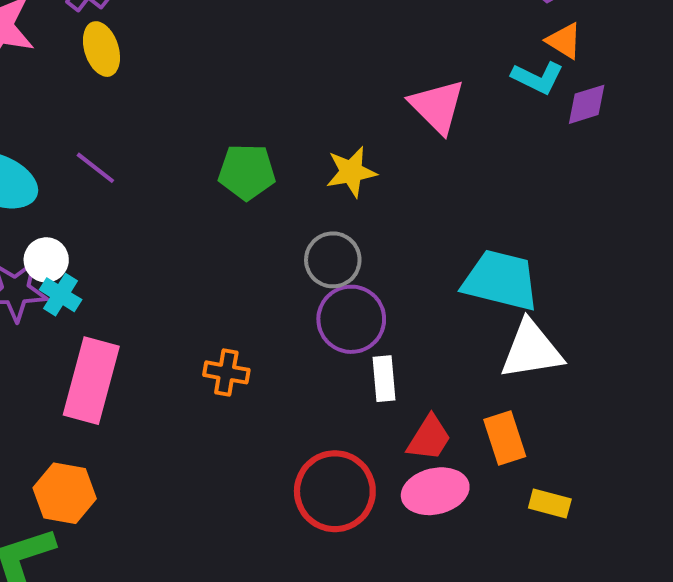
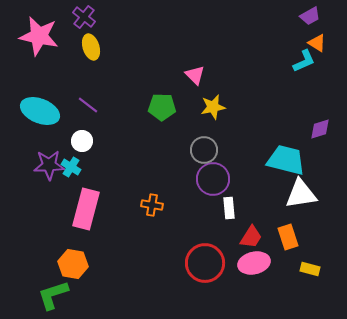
cyan L-shape: (538, 78) -> (304, 61), turned -50
purple diamond: (587, 104) -> (320, 129), moved
pink triangle: (437, 106) -> (195, 75), moved, size x0.7
white circle: (46, 260) -> (82, 141), moved

